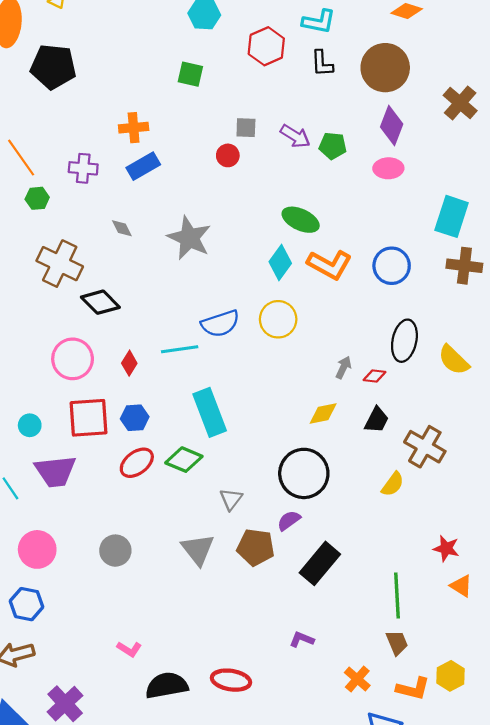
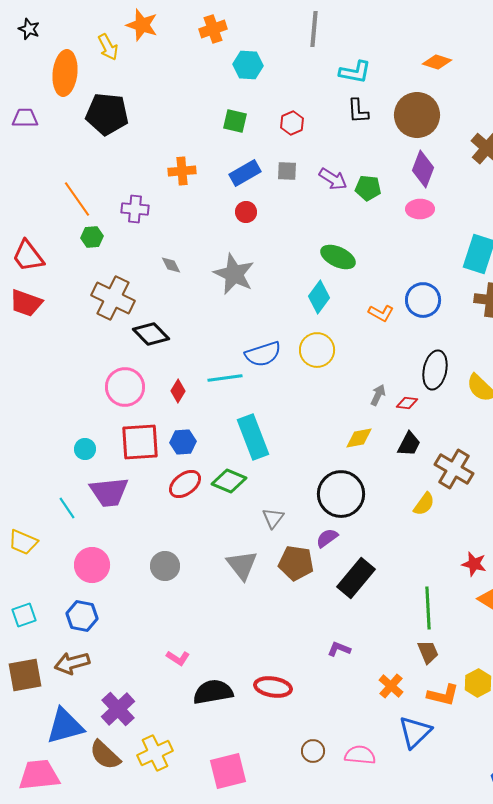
red hexagon: (266, 46) -> (292, 123), moved, size x0.7
red circle: (228, 155) -> (246, 212), moved
blue rectangle: (143, 166) -> (245, 173), moved
orange L-shape: (329, 265) -> (381, 313), moved, size x0.6

